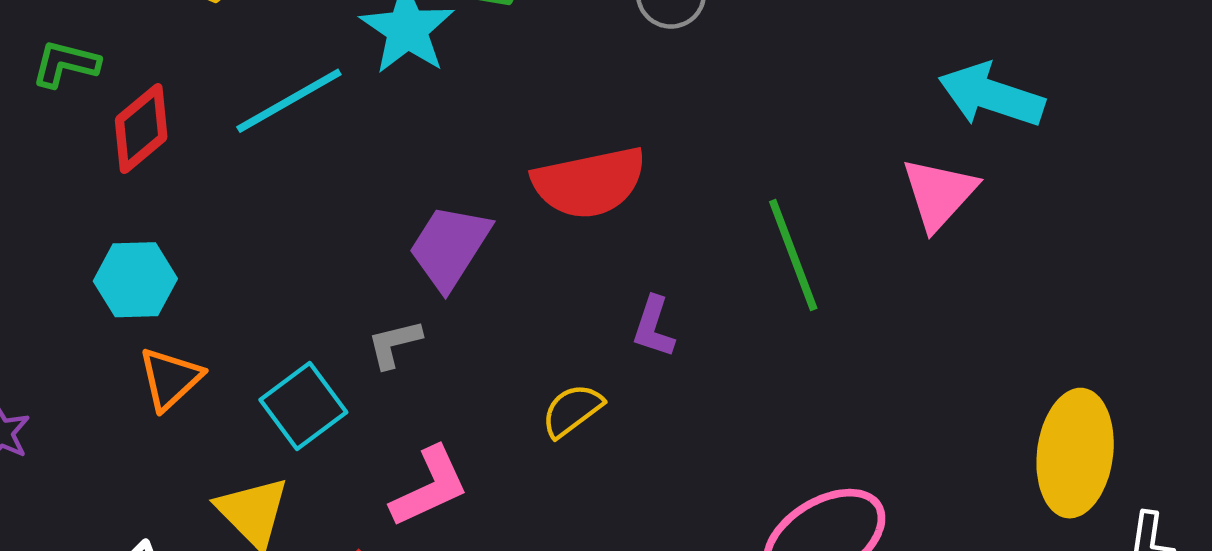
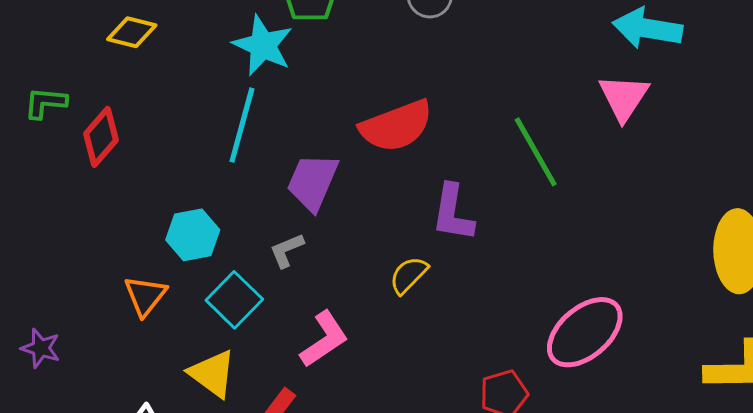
cyan line: (289, 101) -> (242, 125), moved, turned -36
cyan hexagon: (135, 280) -> (193, 235), moved
purple L-shape: (654, 327) -> (453, 213), size x1.5

